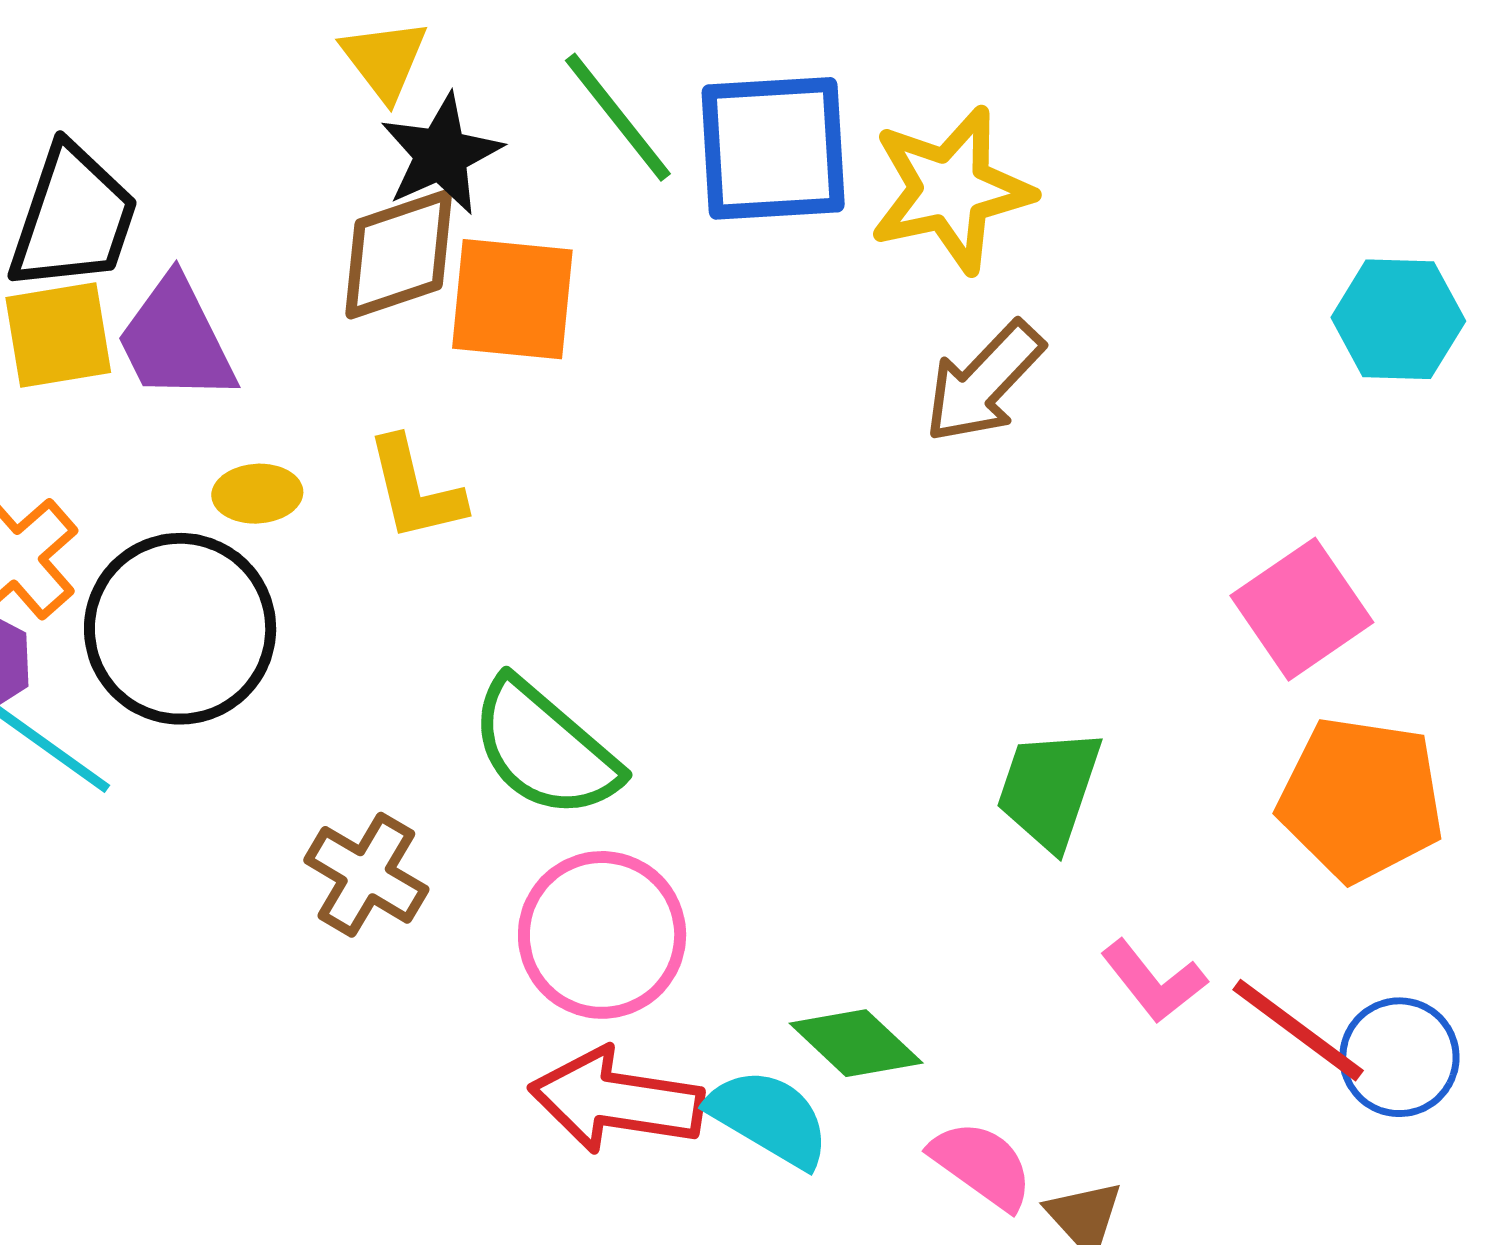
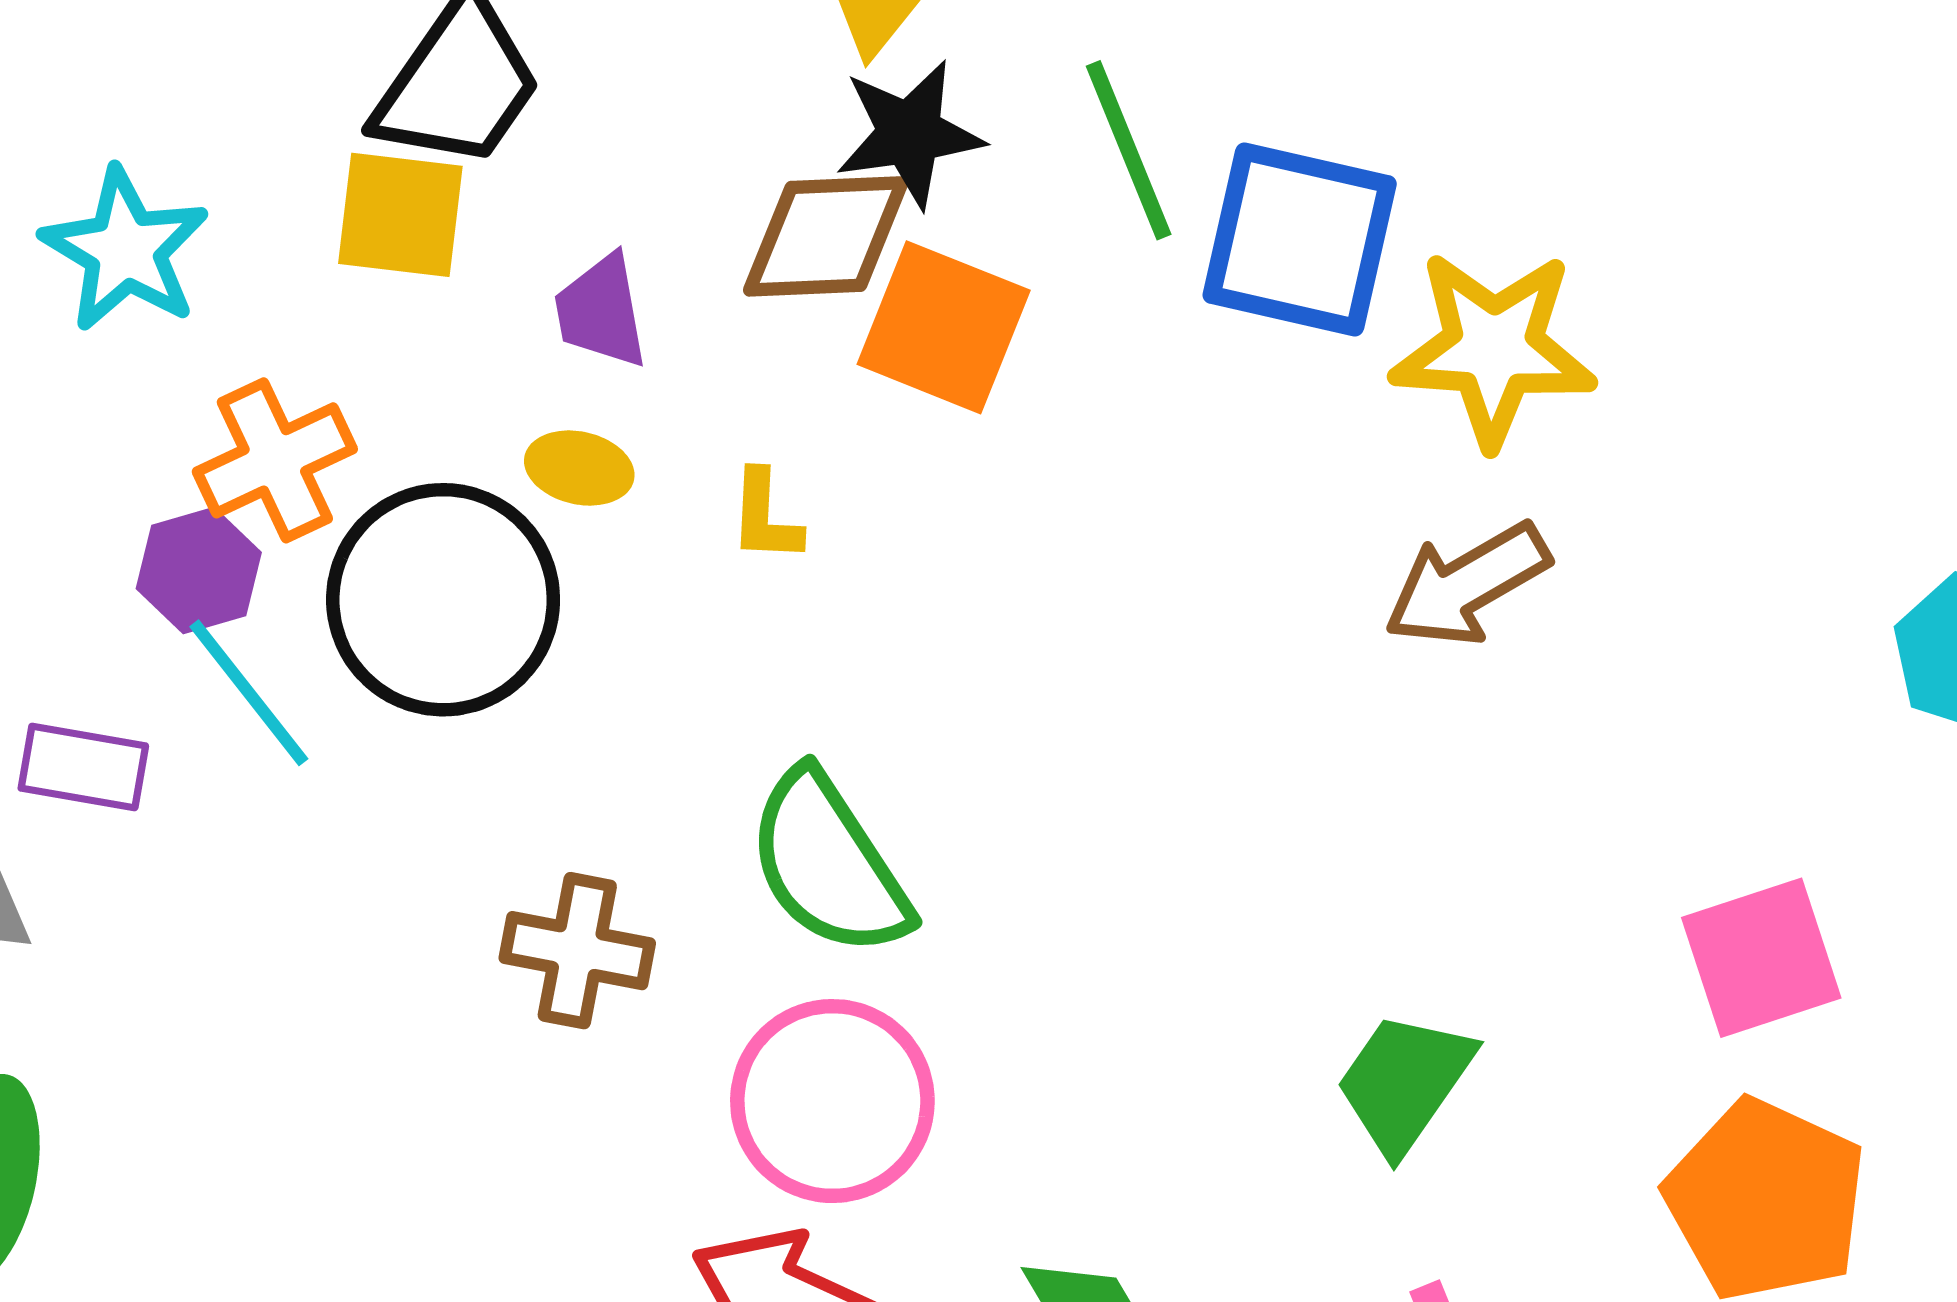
purple trapezoid: (176, 340) -> (601, 311), moved, size x0.7
yellow L-shape: (415, 489) -> (765, 517), size x0.7
brown cross: (366, 875) -> (577, 951), turned -36

